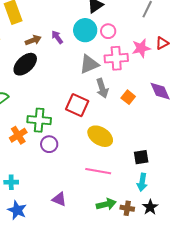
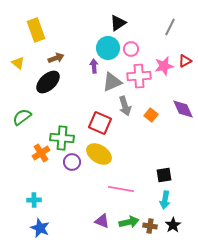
purple arrow: (57, 37) -> (94, 66), moved, turned 32
yellow ellipse: (100, 136) -> (99, 154), moved
purple triangle: (59, 199) -> (102, 221), moved

